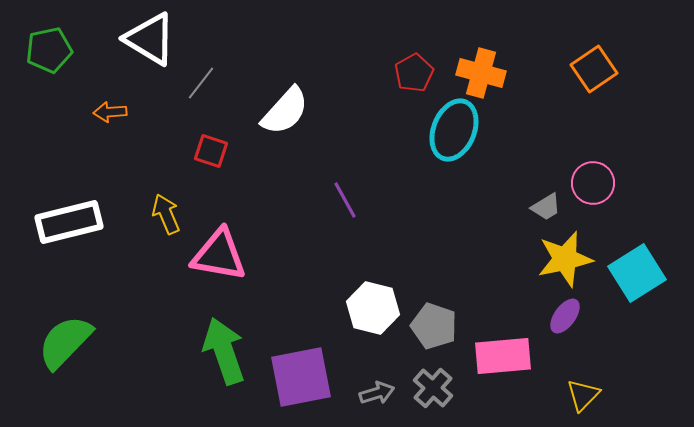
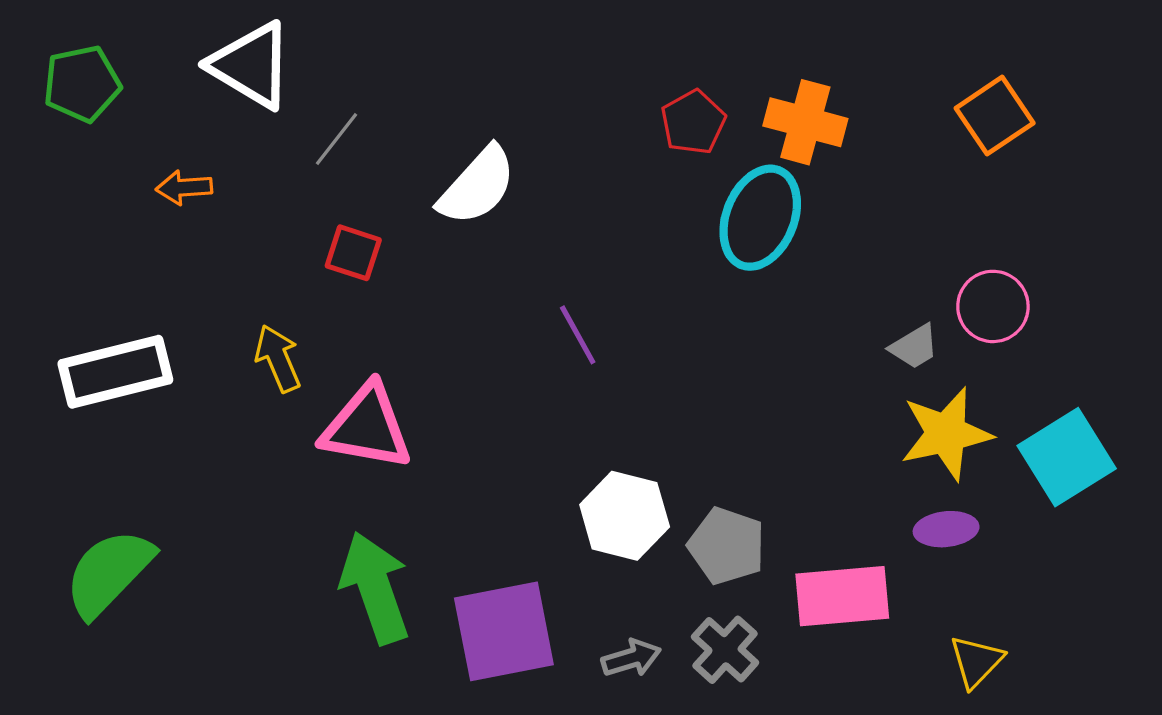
purple ellipse: (565, 316) -> (946, 529), turned 48

